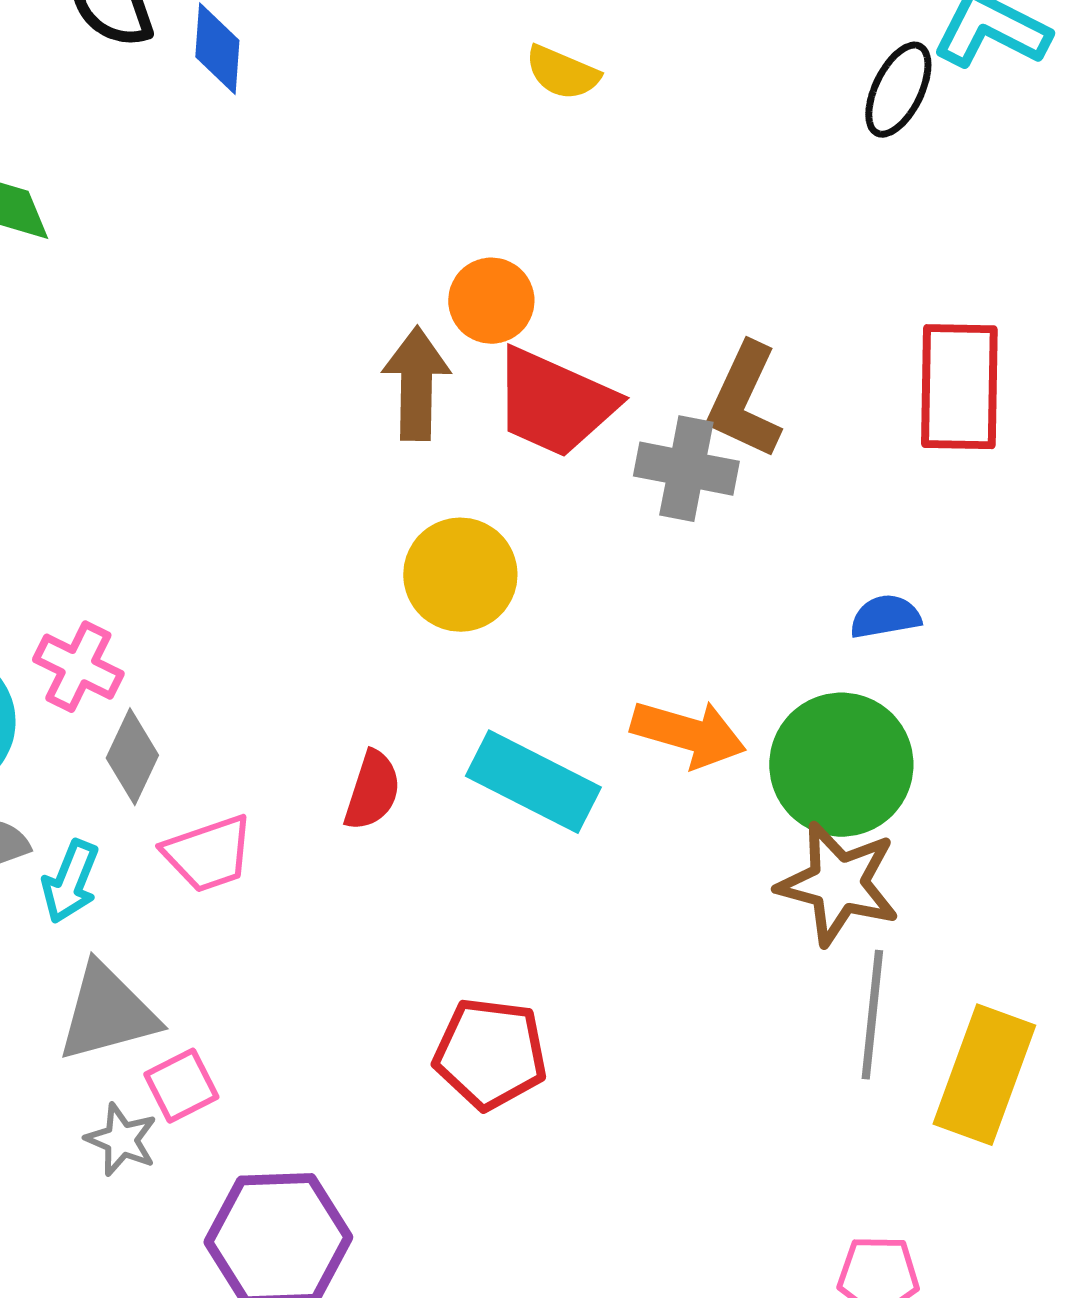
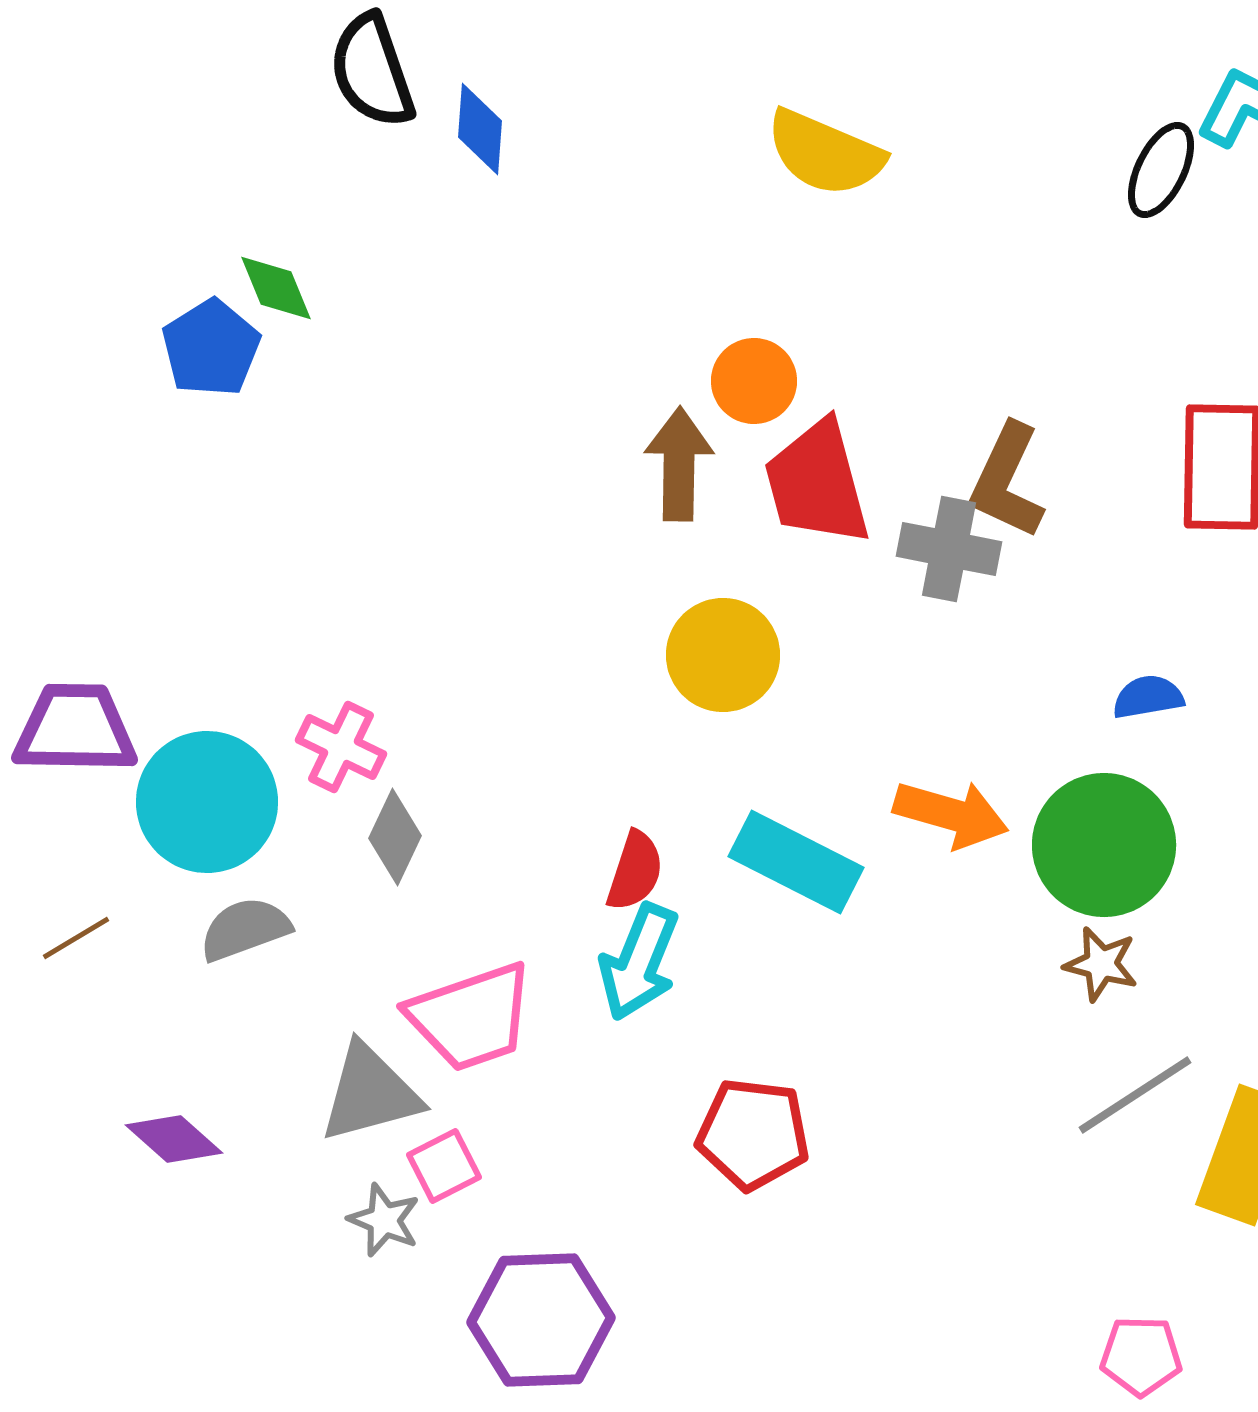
yellow semicircle: (562, 73) -> (825, 153), size x1.6
red trapezoid: (554, 403) -> (817, 483), turned 51
pink trapezoid: (208, 854) -> (471, 1017), moved, size x1.4
cyan arrow: (70, 882) -> (639, 962), moved, size x1.4
brown star: (838, 884) -> (1101, 964), size x0.6
gray line: (872, 1015) -> (1135, 1095), turned 51

